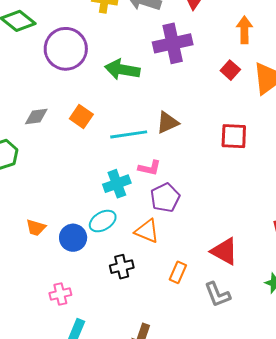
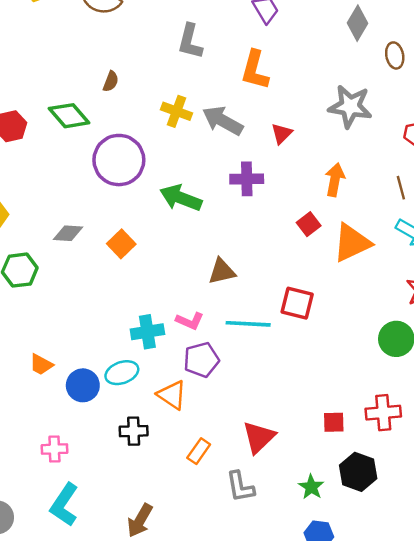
purple cross: (173, 43) -> (247, 179), size x0.7
cyan line: (129, 134) -> (248, 324), moved
red triangle: (224, 251) -> (259, 437), turned 36

